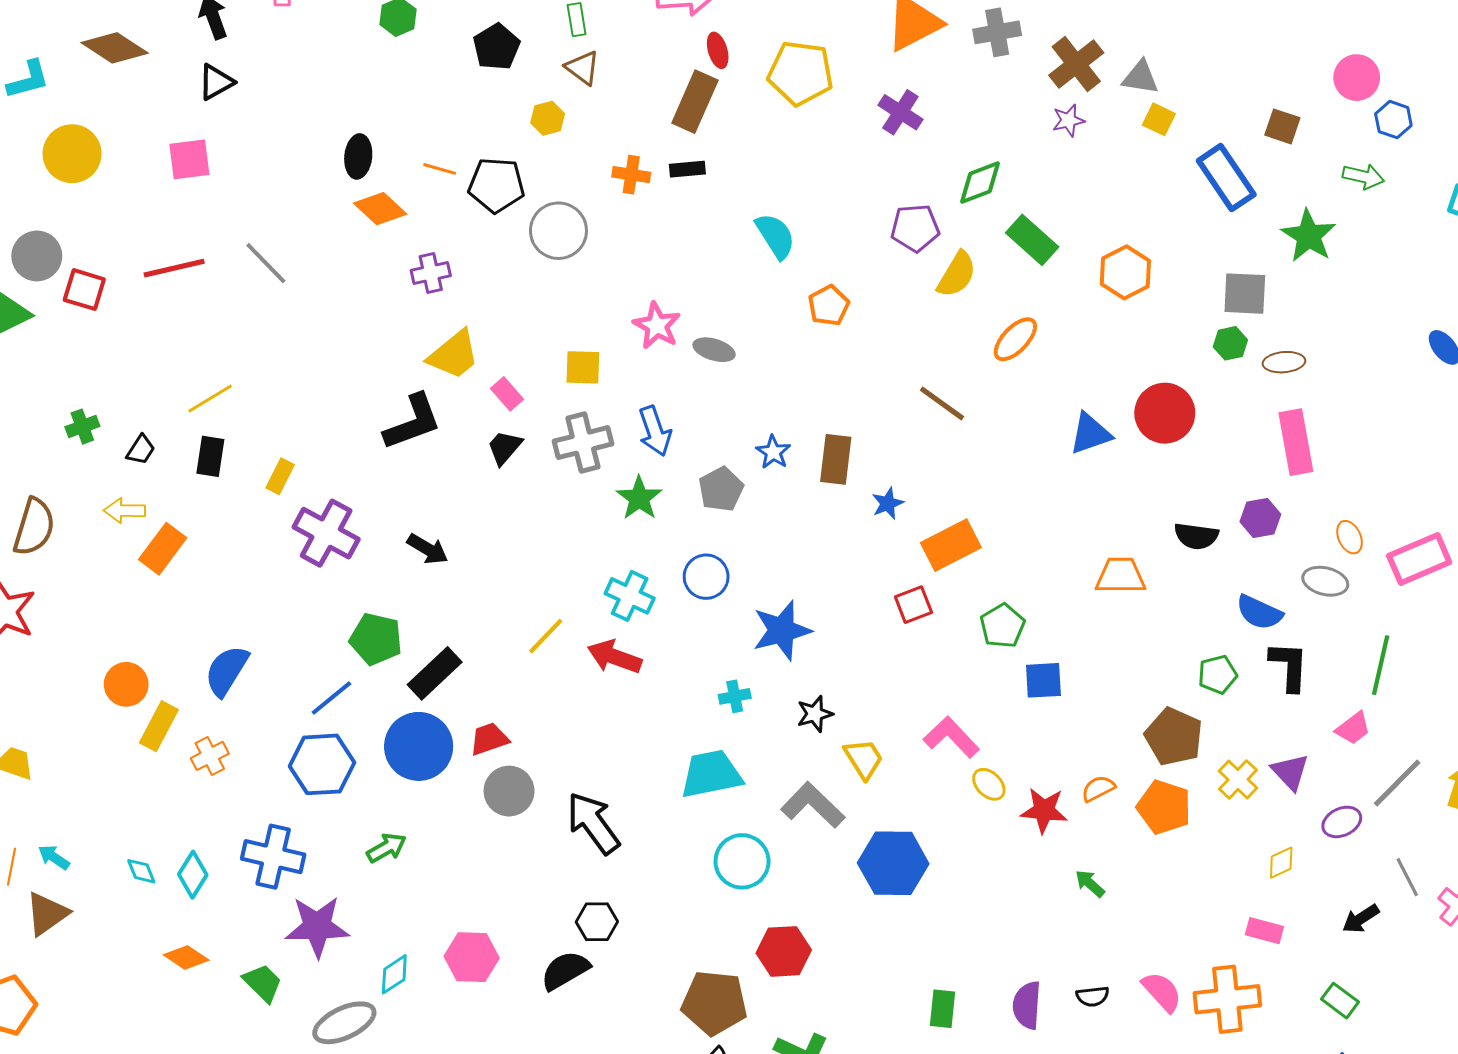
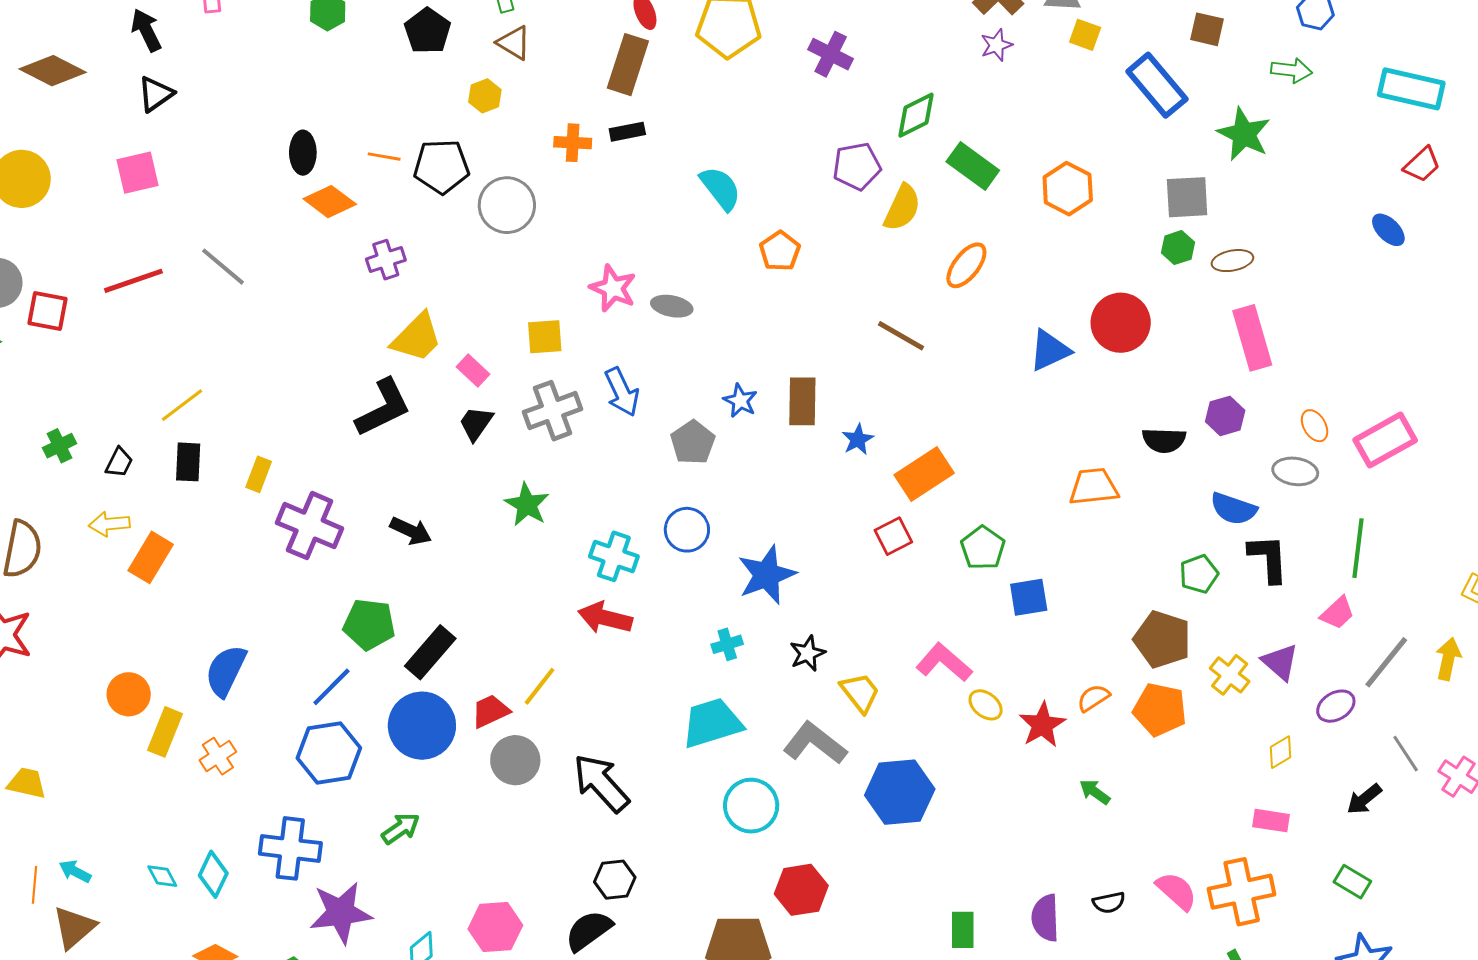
green star: (639, 498) -> (527, 505), moved
yellow line: (546, 636) -> (540, 686), moved
red star: (1044, 810) -> (1042, 725), turned -30

